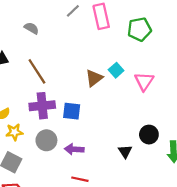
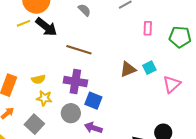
pink rectangle: (101, 16) -> (148, 28), moved, size x0.6
brown line: (37, 71) -> (79, 50), turned -55
blue square: (72, 111) -> (93, 101), moved

